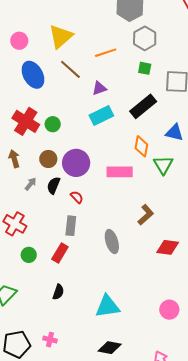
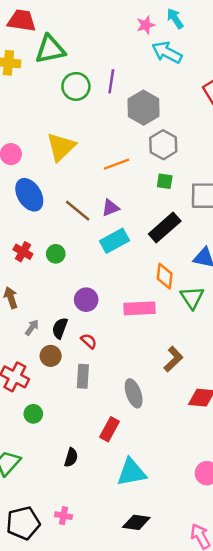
brown line: (70, 69) -> (78, 211), moved
red cross: (26, 121) -> (23, 252), size x0.6
brown circle: (48, 159) -> (51, 356), moved
purple circle: (76, 163) -> (86, 300), size x0.7
red rectangle: (60, 253) -> (110, 429), moved

